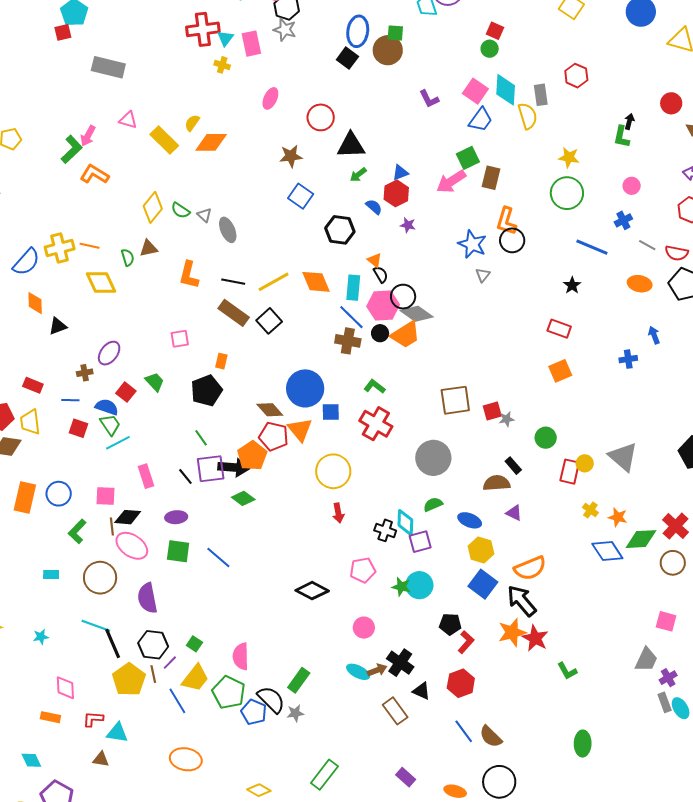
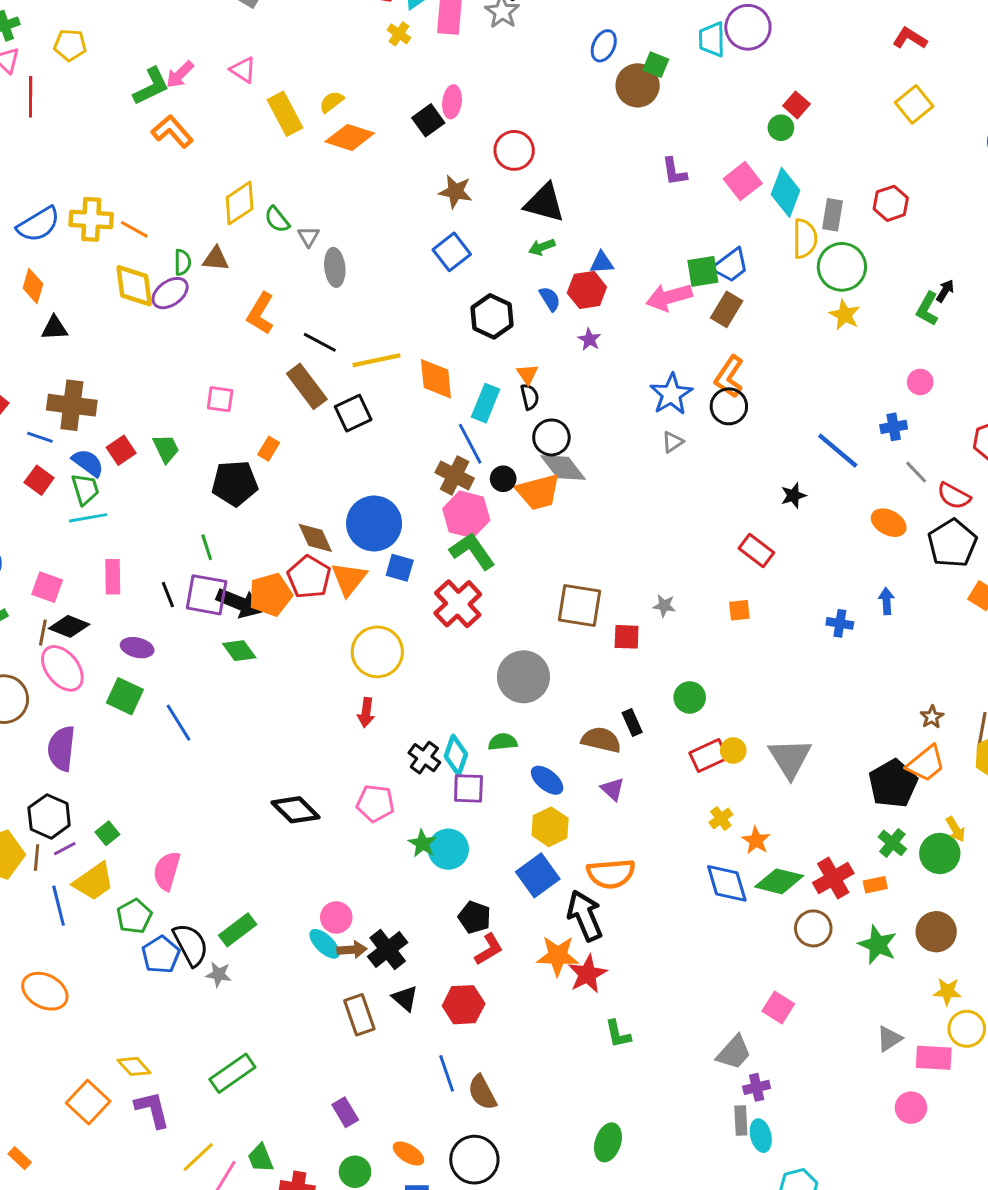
blue ellipse: (358, 31) -> (604, 46), size x0.7
black square: (347, 58) -> (428, 120), moved
pink ellipse: (270, 98) -> (452, 102), turned -35
blue trapezoid: (481, 120) -> (731, 265), moved
green circle: (567, 193) -> (842, 267), moved
pink hexagon: (383, 305) -> (466, 514), moved
purple ellipse: (109, 353) -> (170, 293), moved
orange square: (560, 371) -> (739, 610), size x0.7
brown cross: (85, 373) -> (72, 405), size x2.0
green L-shape: (375, 387) -> (472, 551), size x1.5
gray star: (507, 419) -> (664, 606), moved
red rectangle: (570, 472) -> (709, 756), turned 35
pink circle: (364, 628) -> (336, 917), moved
green pentagon: (229, 692) -> (134, 916), size x0.7

